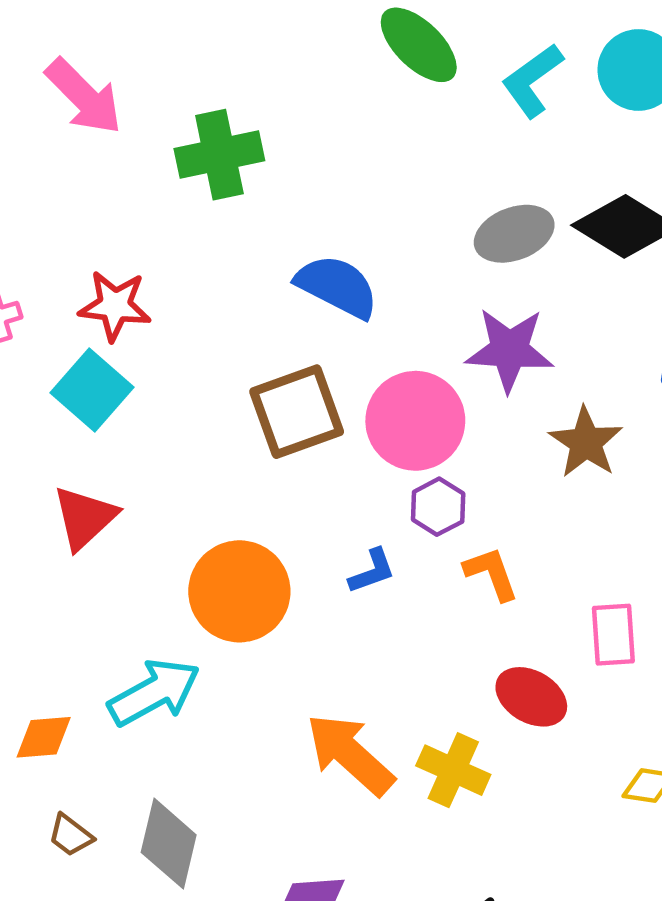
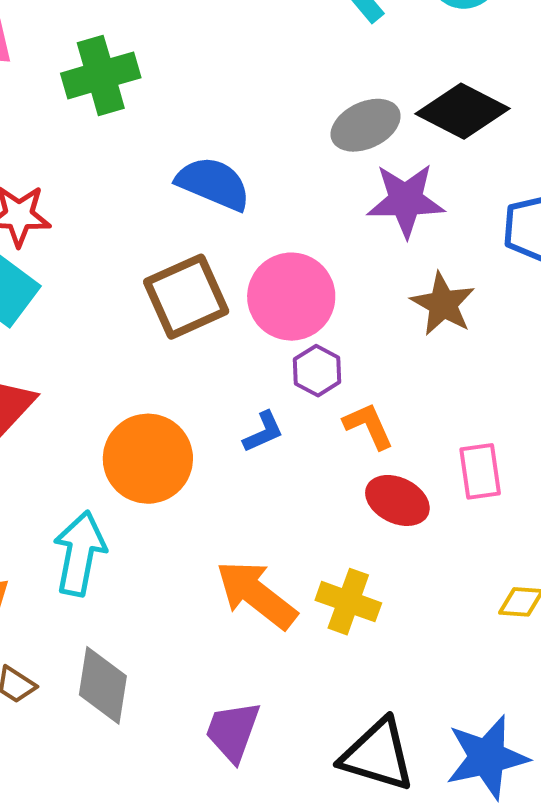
purple star: (509, 350) -> (406, 200), moved
cyan arrow: (154, 692) -> (80, 553), turned -46
red ellipse: (531, 697) -> (397, 500), moved

